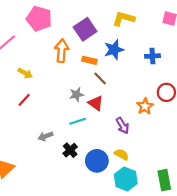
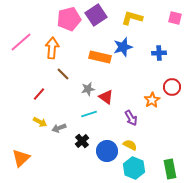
pink pentagon: (39, 19) -> (69, 19), moved, turned -30
purple square: (85, 29) -> (96, 15), moved
orange arrow: (62, 51) -> (52, 48), moved
orange rectangle: (89, 60) -> (100, 57), size x1.5
yellow arrow: (25, 73) -> (40, 122), moved
brown line: (100, 78) -> (63, 74), moved

